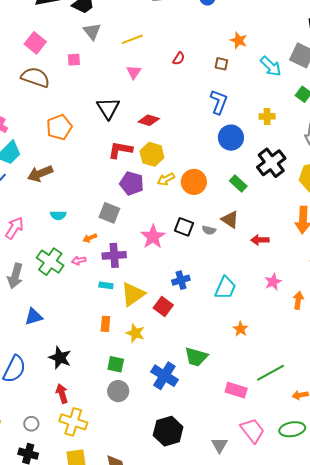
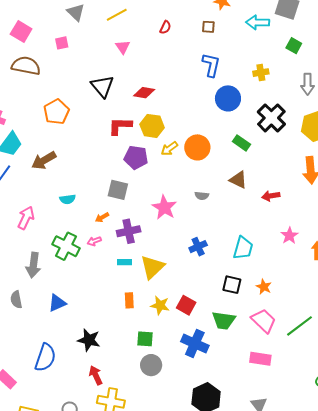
cyan arrow: (271, 66) -> (258, 22), turned 145
black square: (184, 227) -> (232, 285), moved
gray semicircle: (209, 230) -> (202, 196), moved
red square: (163, 306) -> (186, 305), moved
pink rectangle: (236, 390) -> (260, 359), moved
pink trapezoid: (252, 430) -> (264, 321), moved

